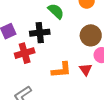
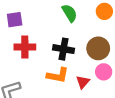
black cross: (40, 33) -> (64, 49), moved

